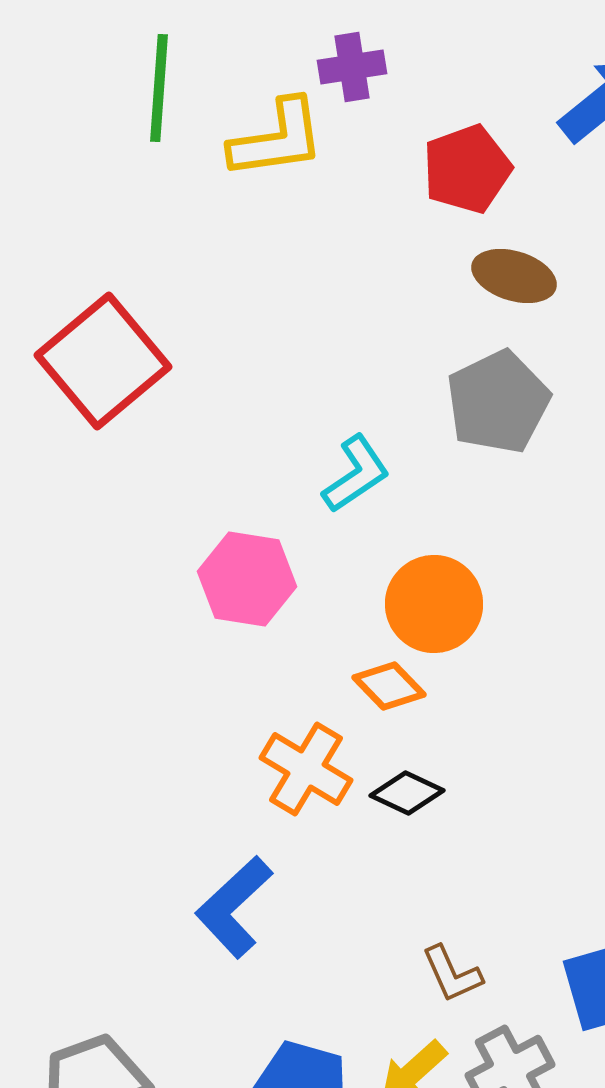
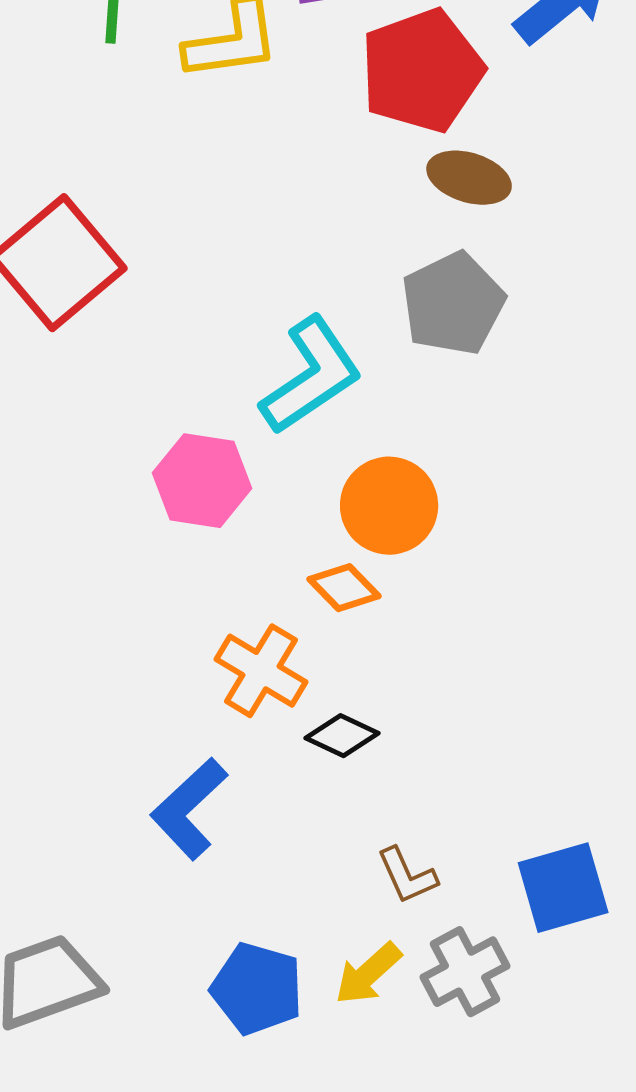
red pentagon: (467, 169) -> (422, 71), size x1.4
cyan L-shape: (356, 474) -> (311, 376), size x1.5
black diamond: (407, 793) -> (342, 736), moved

